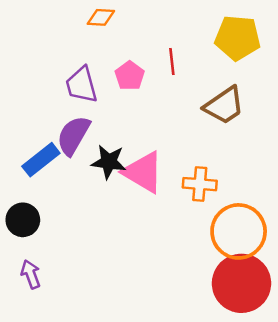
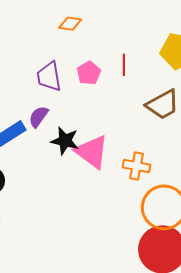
purple semicircle: (73, 135) -> (38, 117), size x0.7

